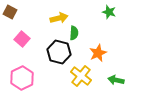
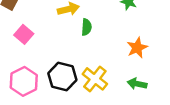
black hexagon: (59, 52) -> (62, 77), moved
orange star: (98, 53) -> (137, 48), moved

